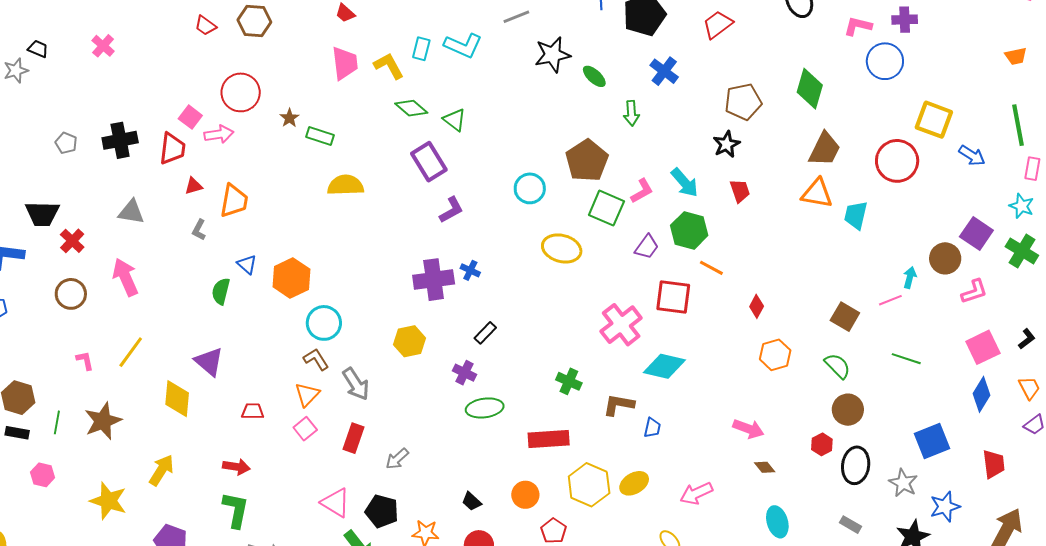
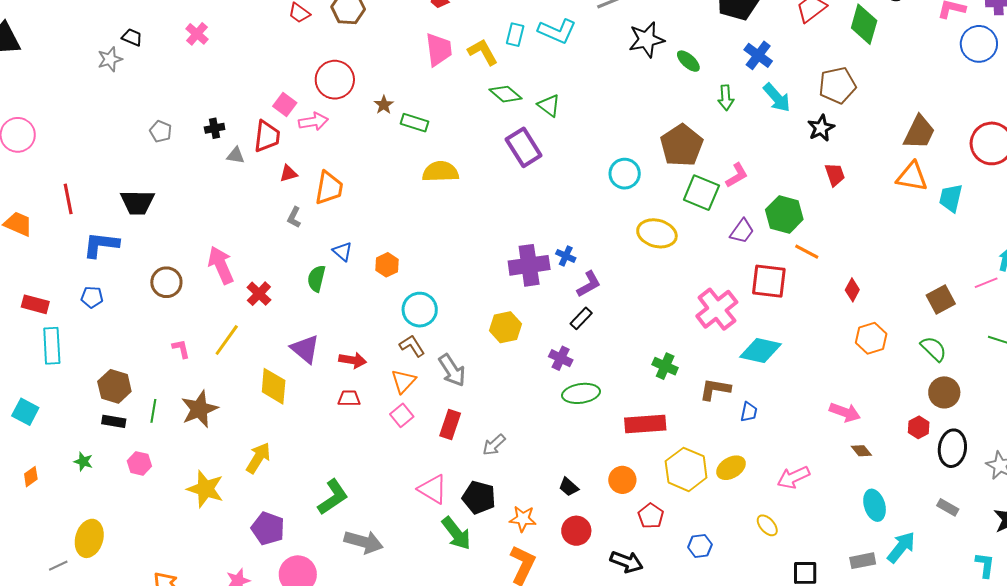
green diamond: (810, 89) -> (864, 24), moved
black cross: (120, 140) -> (215, 128), size x0.6
cyan arrow: (685, 183) -> (777, 98), moved
purple L-shape: (451, 210) -> (589, 284), moved
gray triangle: (131, 212) -> (236, 156), moved, size x0.7
red cross: (72, 241) -> (259, 294), moved
orange hexagon: (291, 278) -> (387, 265), size x0.6
brown square: (845, 317) -> (941, 300), turned 32
red arrow: (236, 467) -> (353, 360), moved
green L-shape: (236, 510) -> (333, 497), turned 45

